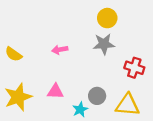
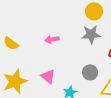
pink triangle: (55, 91) -> (48, 76), turned 35
gray circle: (97, 96) -> (90, 72), moved

